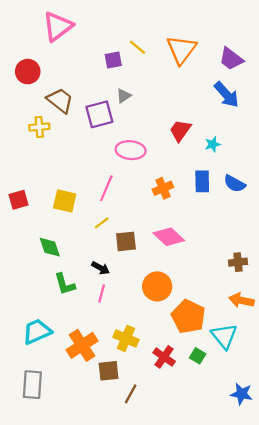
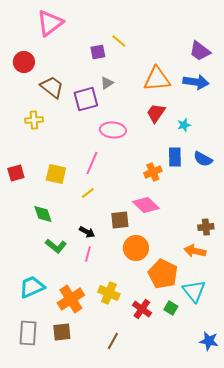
orange triangle: (181, 50) -> (157, 79), moved, turned 48
blue arrow: (226, 95) -> (196, 82), turned -40
yellow cross: (39, 127) -> (34, 120), moved
orange cross: (163, 188) -> (153, 172), moved
brown square: (126, 241) -> (120, 220), moved
green L-shape: (65, 284) -> (56, 246), turned -35
orange arrow: (241, 300) -> (195, 251), moved
brown square: (109, 371) -> (62, 332), moved

